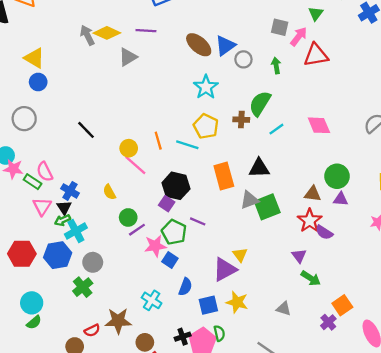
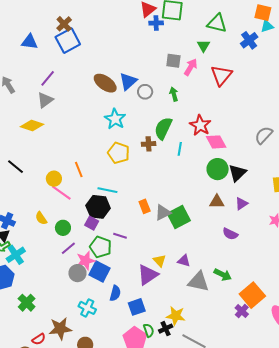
purple line: (146, 31) -> (48, 78), moved, turned -48
yellow diamond: (107, 33) -> (32, 125), moved
red triangle: (316, 55) -> (221, 75), moved, turned -35
cyan line: (276, 129) -> (180, 149), turned -40
cyan line: (187, 145) -> (107, 190), moved
black triangle: (259, 168) -> (237, 173), moved, turned -36
orange rectangle: (224, 176) -> (145, 206), moved, size x0.6
green circle: (337, 176) -> (218, 169), moved
purple triangle: (341, 199) -> (241, 204), turned -32
green circle: (128, 217) -> (63, 228), moved
red star: (310, 221) -> (200, 125), moved
purple triangle: (299, 256) -> (184, 261), moved, turned -32
blue square: (170, 260) -> (100, 271), size x1.5
gray circle: (93, 262) -> (77, 273), moved
yellow star: (237, 302) -> (176, 316), moved
orange square: (342, 305) -> (252, 295), size x1.4
gray triangle: (284, 309) -> (198, 282), moved, size x1.6
black cross: (183, 337) -> (166, 329), moved

